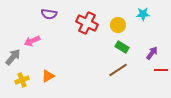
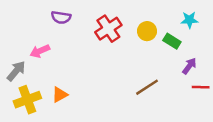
cyan star: (143, 14) -> (189, 20), moved
red cross: (87, 23) -> (108, 29), turned 30
green rectangle: (122, 47) -> (172, 41), moved
yellow cross: (22, 80) -> (27, 100), size x1.5

